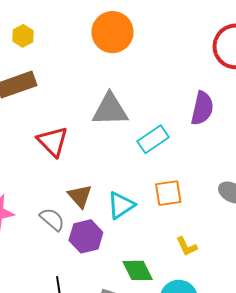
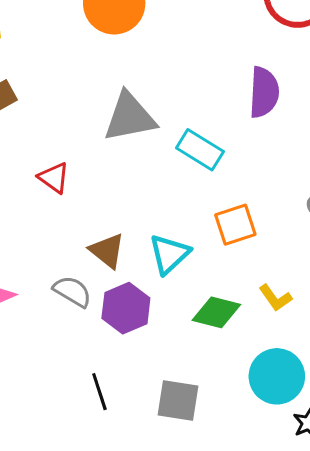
cyan rectangle: (153, 139) -> (200, 150), turned 76
red triangle: (53, 141) -> (54, 178), size x0.7
green diamond: (138, 270) -> (216, 312), moved, turned -40

